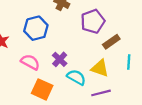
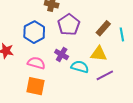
purple pentagon: (93, 21) -> (69, 25), moved
cyan line: (129, 62) -> (122, 34), moved
orange square: (42, 89) -> (36, 86), moved

